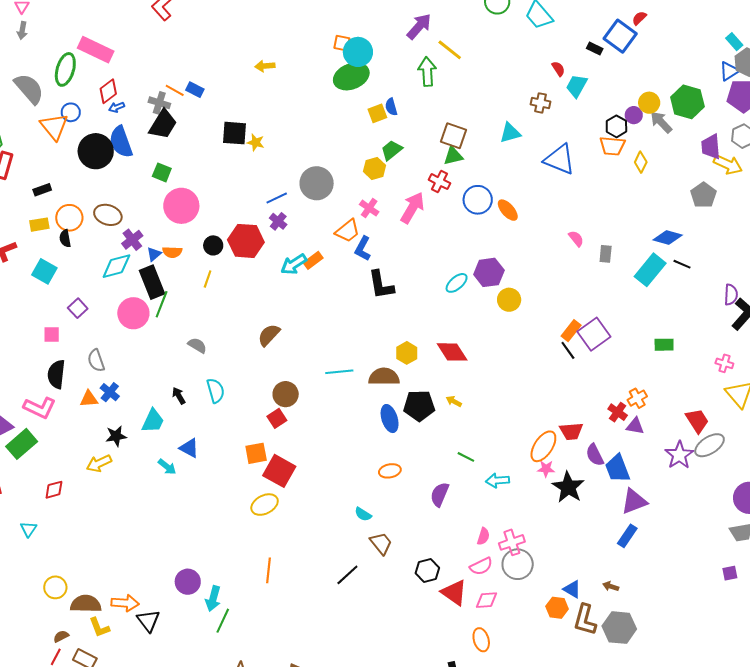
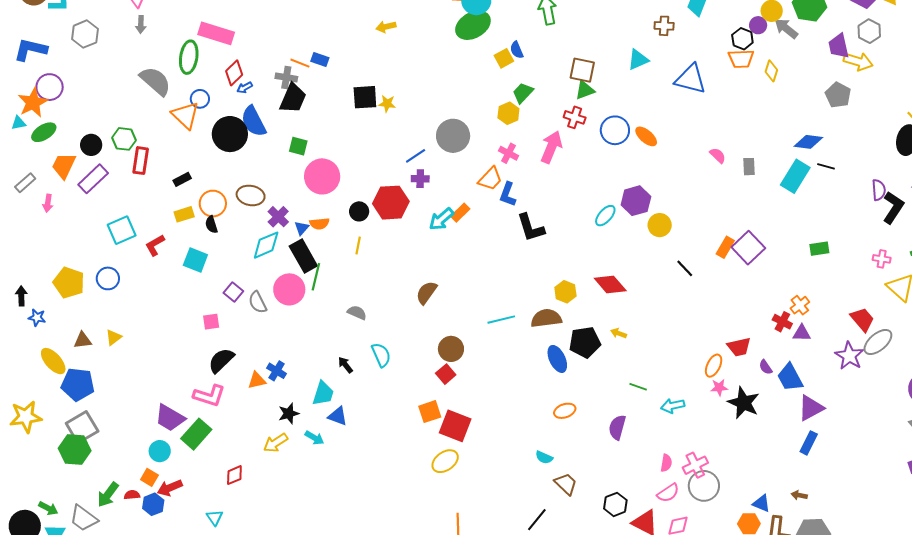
purple cross: (278, 221) -> (420, 179), turned -30
black line: (568, 350) -> (685, 268), moved
gray semicircle: (96, 360) -> (258, 302), moved
black semicircle: (56, 374) -> (221, 360), turned 48
orange ellipse: (543, 446) -> (714, 366), size x0.7
blue triangle: (189, 448) -> (338, 416), moved
purple semicircle: (595, 455) -> (766, 367), size x0.7
cyan arrow: (167, 467) -> (314, 438), moved

